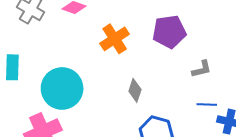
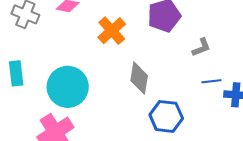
gray diamond: (135, 90) -> (139, 78), size x1.4

